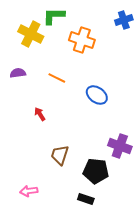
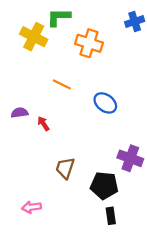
purple semicircle: (18, 73) -> (20, 113), moved
black rectangle: (86, 199) -> (111, 216), moved, turned 63

